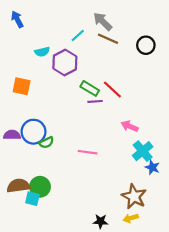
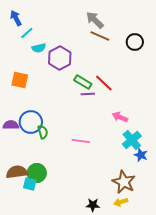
cyan line: (78, 36) -> (27, 33), moved
green semicircle: (46, 142) -> (43, 132), turned -80

